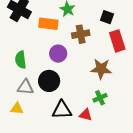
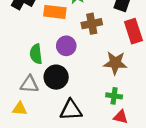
green semicircle: (21, 60) -> (36, 54), moved
green cross: (100, 98) -> (114, 96), turned 32
red triangle: (86, 115) -> (121, 117), moved

